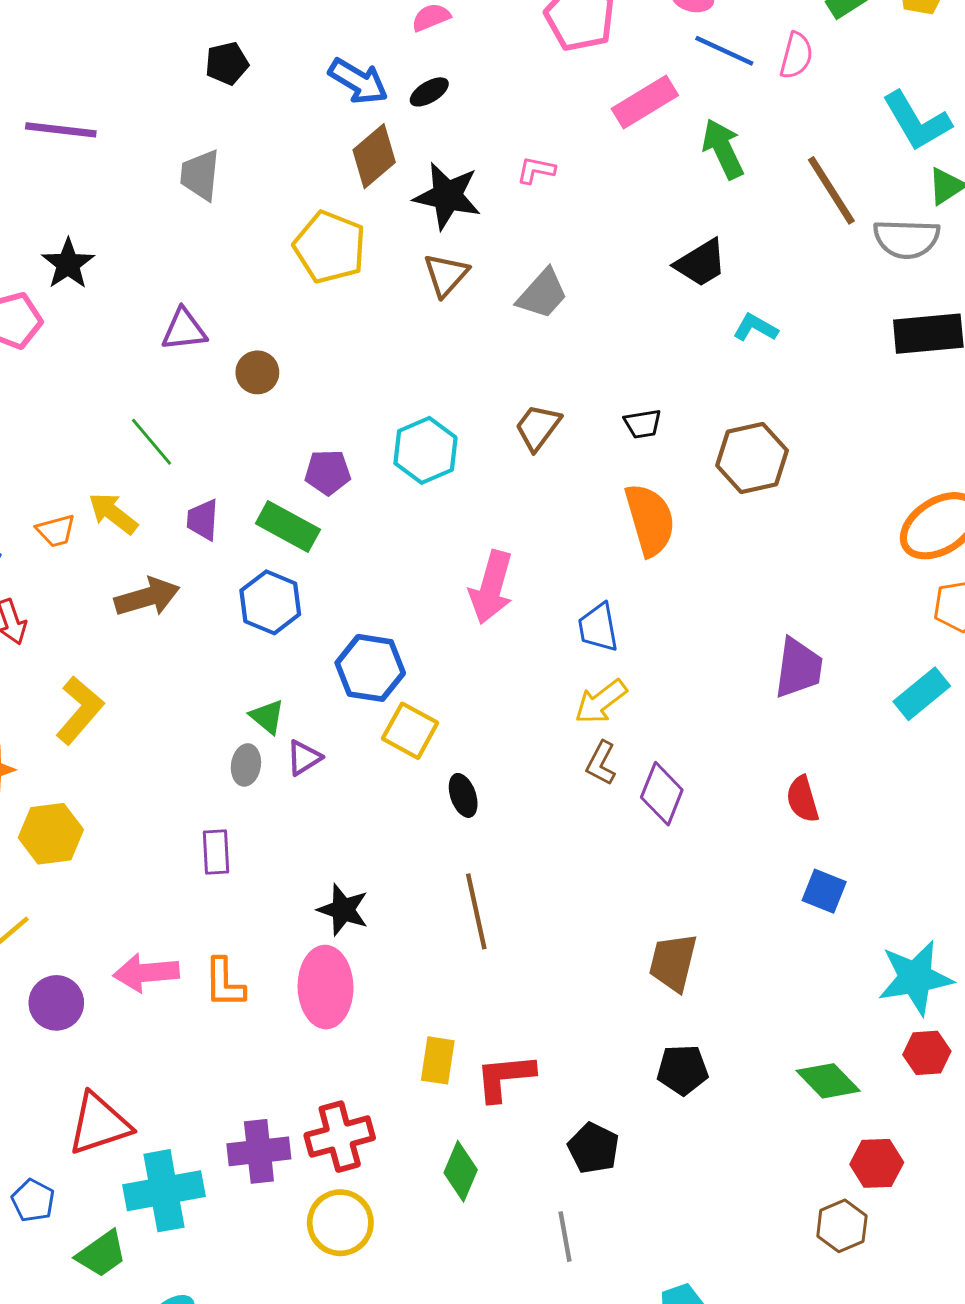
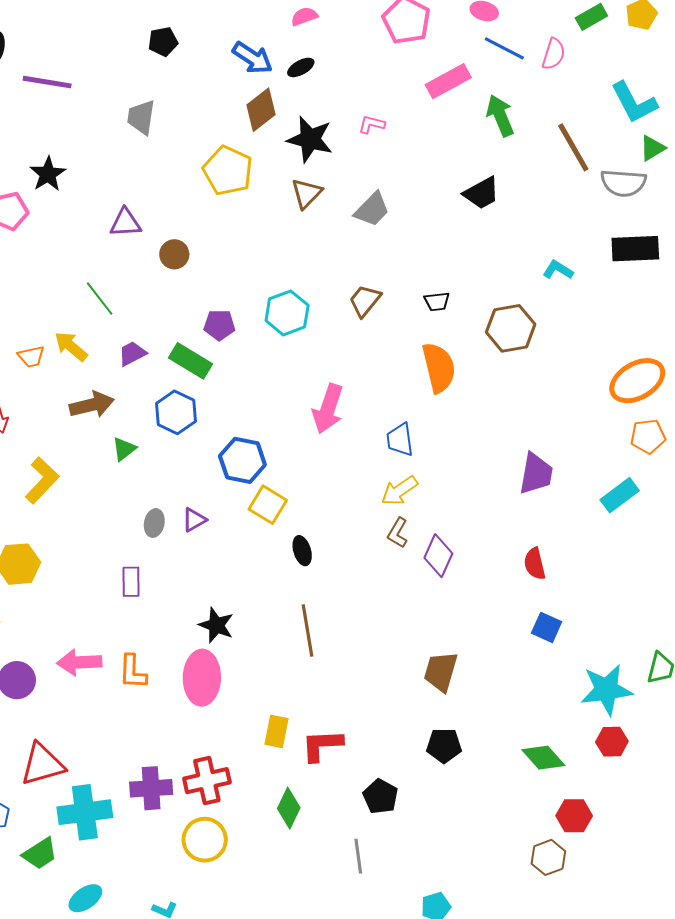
cyan L-shape: (755, 328) -> (558, 270), moved
purple trapezoid: (203, 520) -> (132, 354), turned 56
green triangle: (267, 717) -> (124, 449), moved, turned 40

